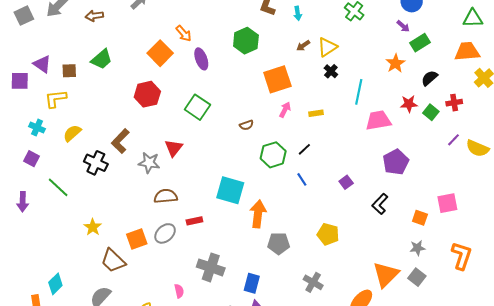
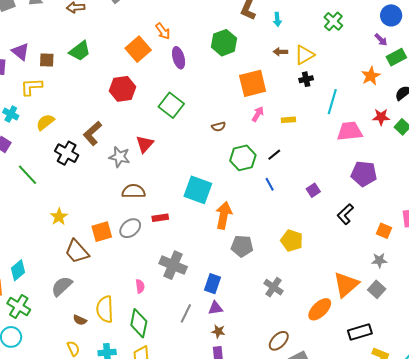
brown arrow: (303, 46) -> (280, 52), turned 32
black cross: (331, 71) -> (306, 79), turned 32
purple pentagon: (396, 162) -> (364, 174), turned 30

